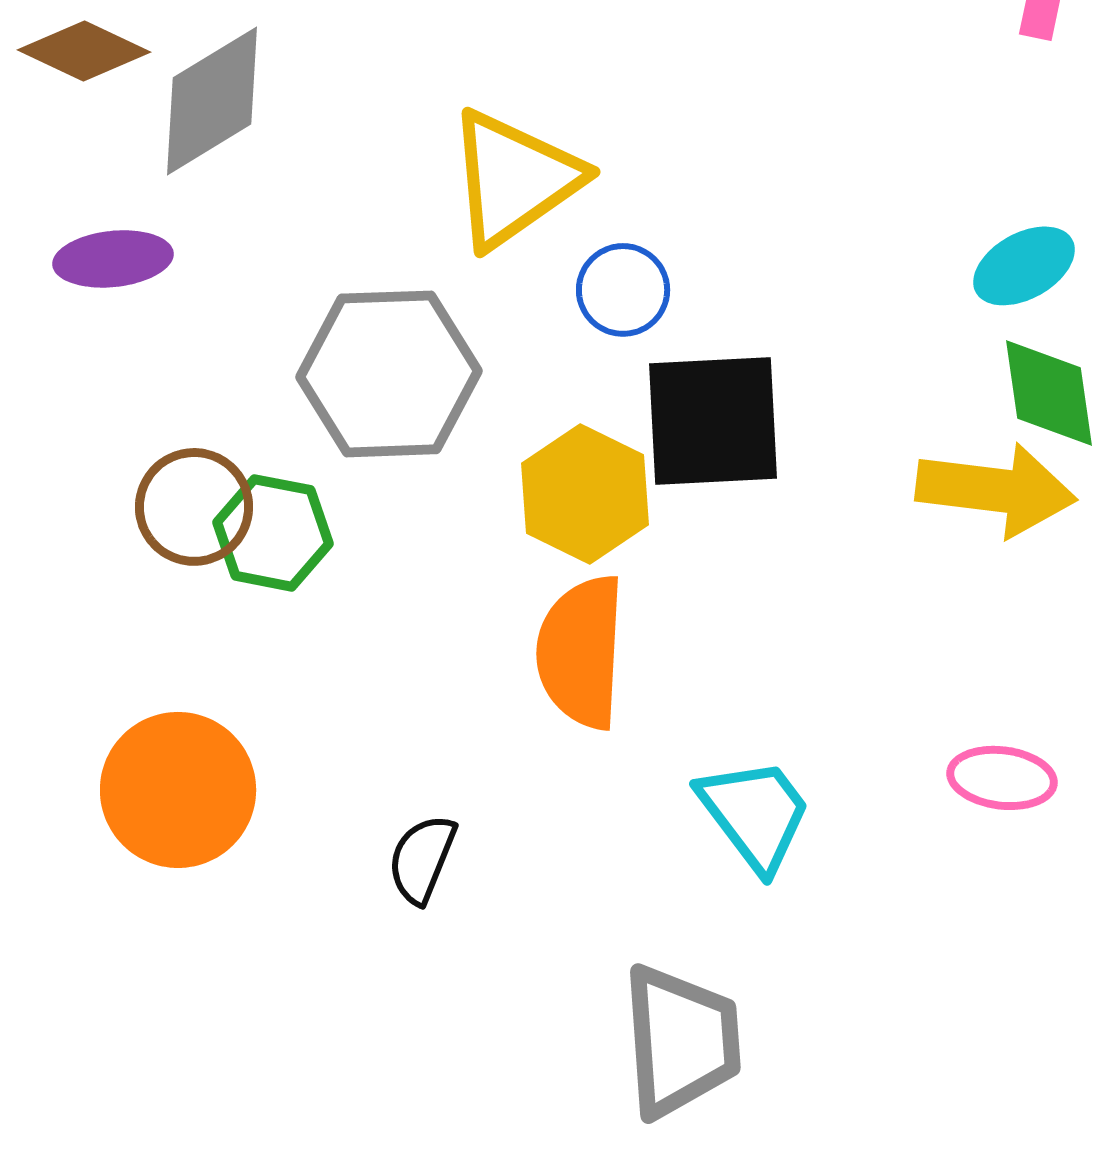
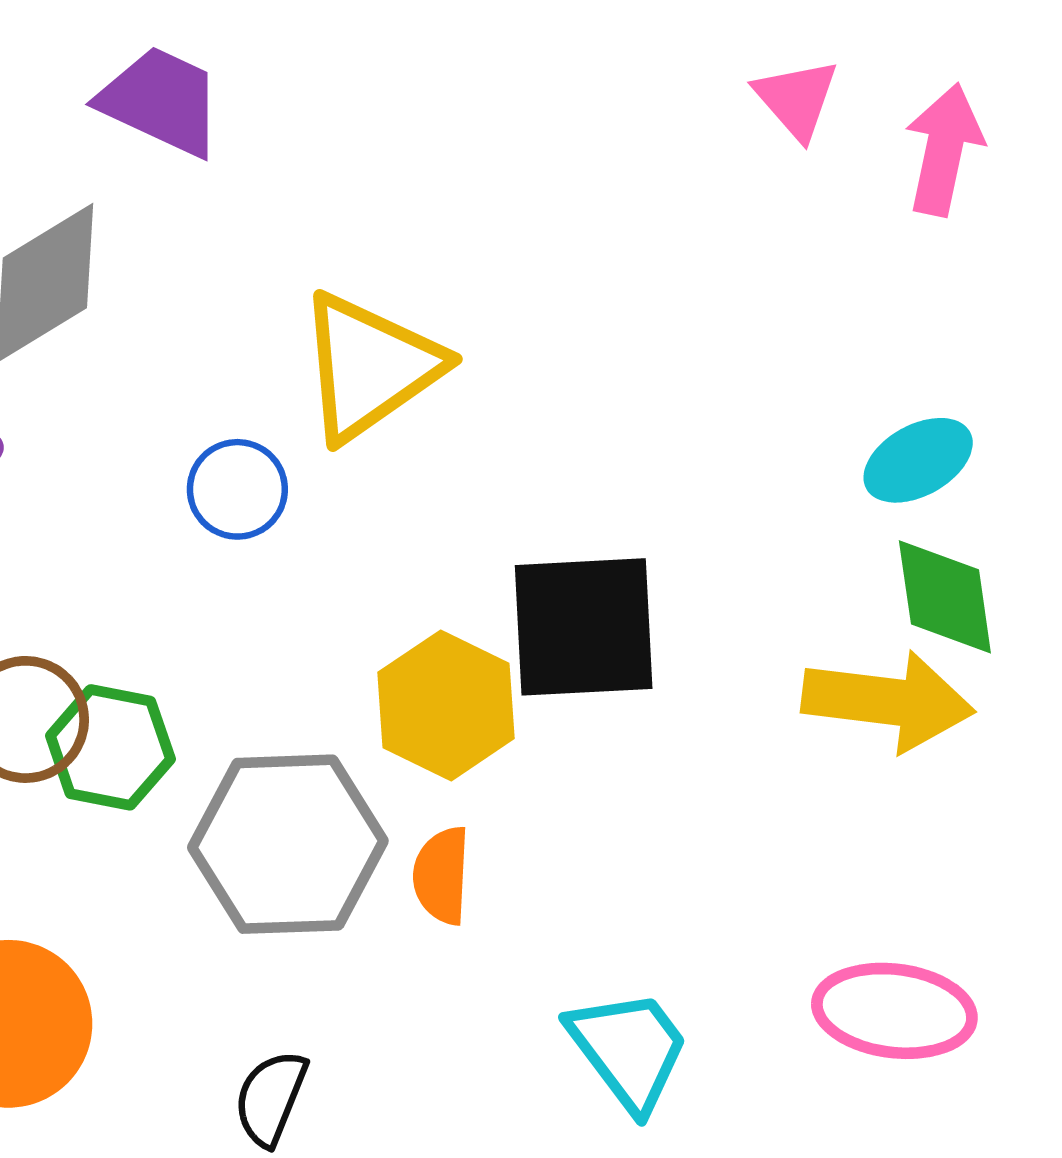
blue circle: (623, 290) -> (237, 489), moved
gray hexagon: (389, 374) -> (288, 844), moved
orange semicircle: (581, 652) -> (442, 875), size x0.6
pink ellipse: (1002, 778) -> (894, 1011), size x1.4

